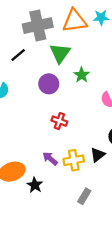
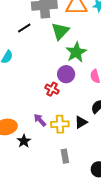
green star: (82, 75) -> (76, 52), size x1.5
purple circle: (49, 84) -> (66, 74), moved
gray rectangle: (84, 196) -> (65, 156), turned -48

